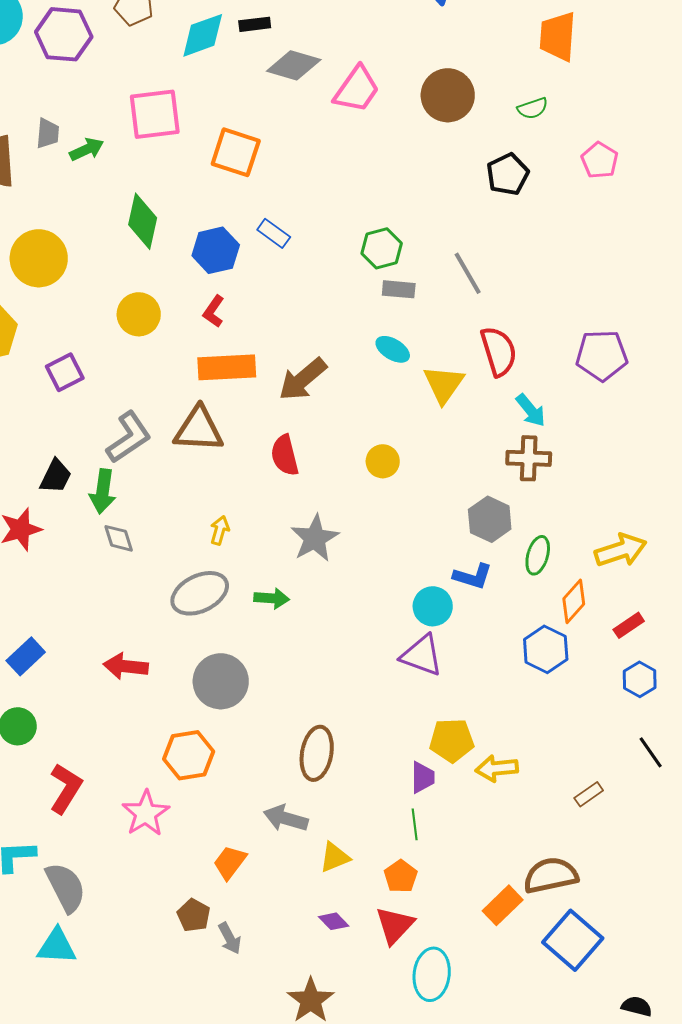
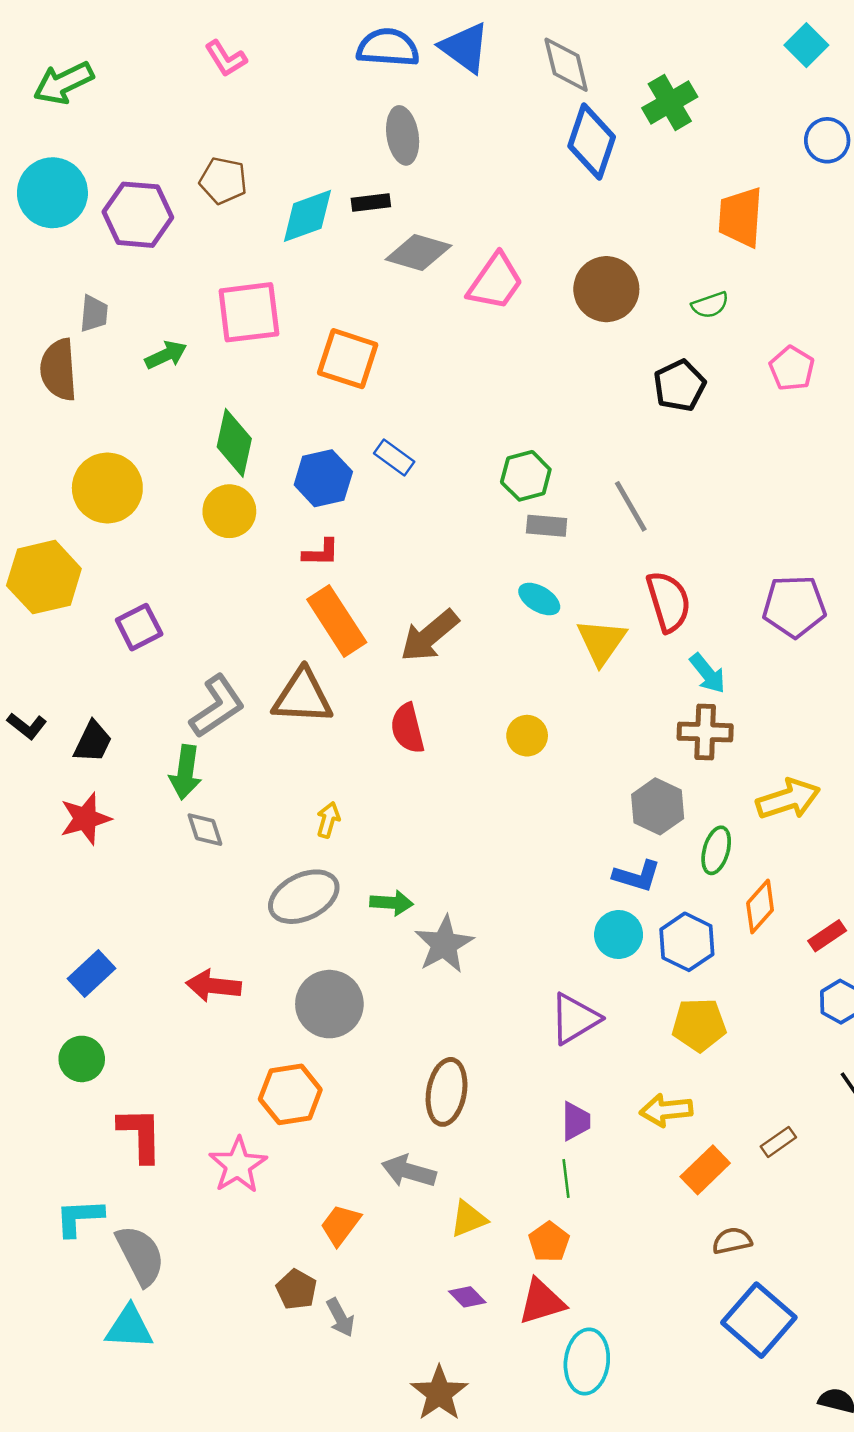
gray trapezoid: (48, 133) -> (94, 314), moved
red L-shape: (214, 311) -> (321, 553), turned -124
yellow circle: (139, 314) -> (229, 511), moved
orange rectangle: (227, 367) -> (337, 621), turned 60
black trapezoid: (56, 476) -> (93, 742), moved
gray star: (315, 538) -> (444, 944), moved
yellow arrow: (621, 550) -> (788, 799), moved
cyan circle: (433, 606) -> (619, 935), moved
blue hexagon: (546, 649) -> (687, 942), moved
purple triangle: (422, 655) -> (575, 1019), moved, turned -51
yellow pentagon: (452, 740) -> (699, 1025), moved
red L-shape: (66, 788) -> (140, 1135), turned -33
brown semicircle: (551, 875) -> (732, 1241), size x0.6
orange rectangle: (503, 905) -> (705, 1170), moved
red triangle: (395, 925) -> (542, 1302), turned 30

